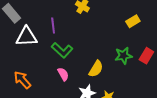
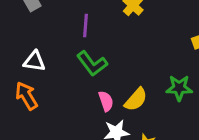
white triangle: (27, 37) -> (34, 61), moved, size x0.7
pink semicircle: (63, 74) -> (106, 101), moved

